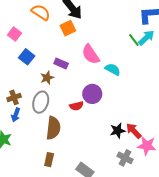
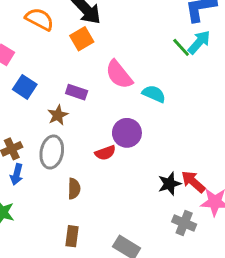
brown semicircle: (53, 128) -> (74, 189), size x0.6

